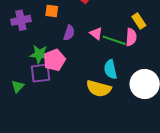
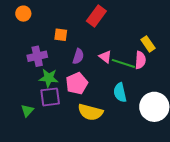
purple cross: (21, 20) -> (37, 56), moved
pink pentagon: (54, 60) -> (77, 83), moved
yellow semicircle: (99, 88) -> (90, 112), moved

